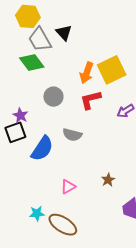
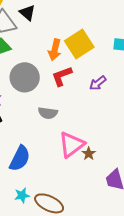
gray circle: (53, 97) -> (25, 77), size x1.5
blue semicircle: (42, 149) -> (20, 158), moved
pink triangle: (68, 187) -> (72, 144), moved, size x1.8

